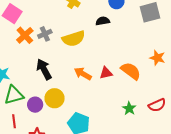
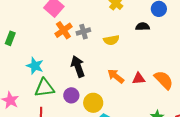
yellow semicircle: (74, 39) -> (111, 40), size x0.7
yellow circle: (55, 98) -> (93, 103), moved
purple circle: (35, 105) -> (71, 95), moved

